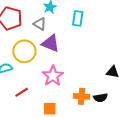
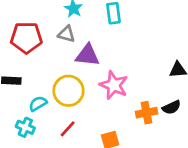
yellow circle: (24, 51) -> (68, 91), moved
pink star: (53, 76) -> (114, 85), moved

